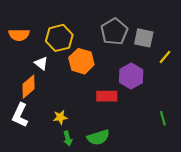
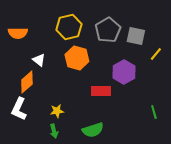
yellow hexagon: (59, 38) -> (69, 27), moved
green arrow: (68, 138) -> (54, 131), moved

